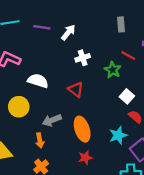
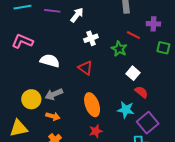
yellow circle: (19, 107) -> (31, 99), moved
gray arrow: (52, 120) -> (54, 94), moved
cyan star: (118, 135) -> (126, 110), turned 30
orange arrow: (40, 140) -> (53, 116), turned -64

